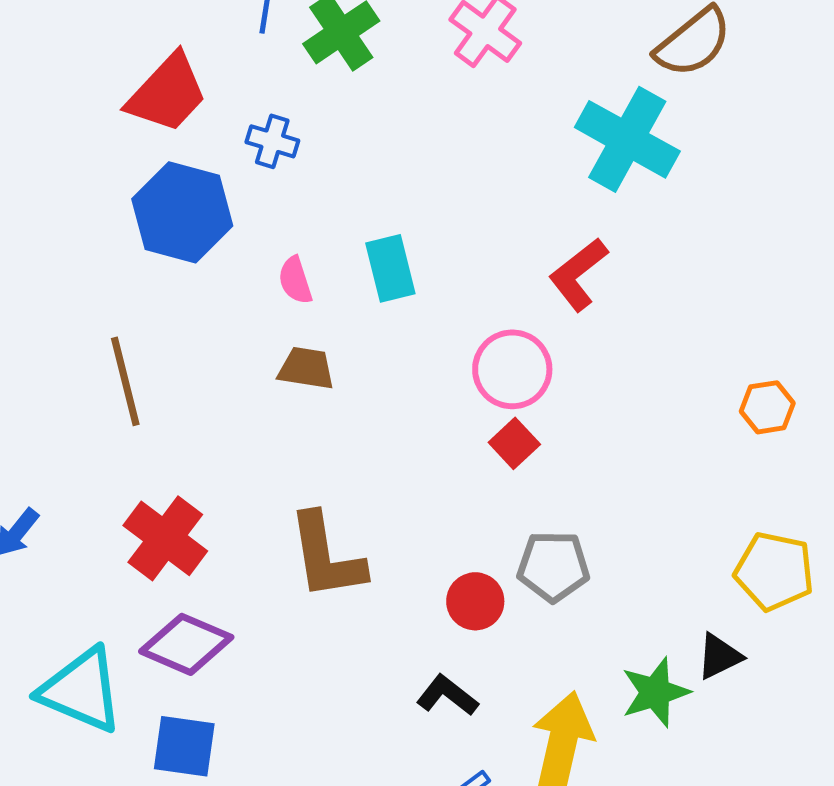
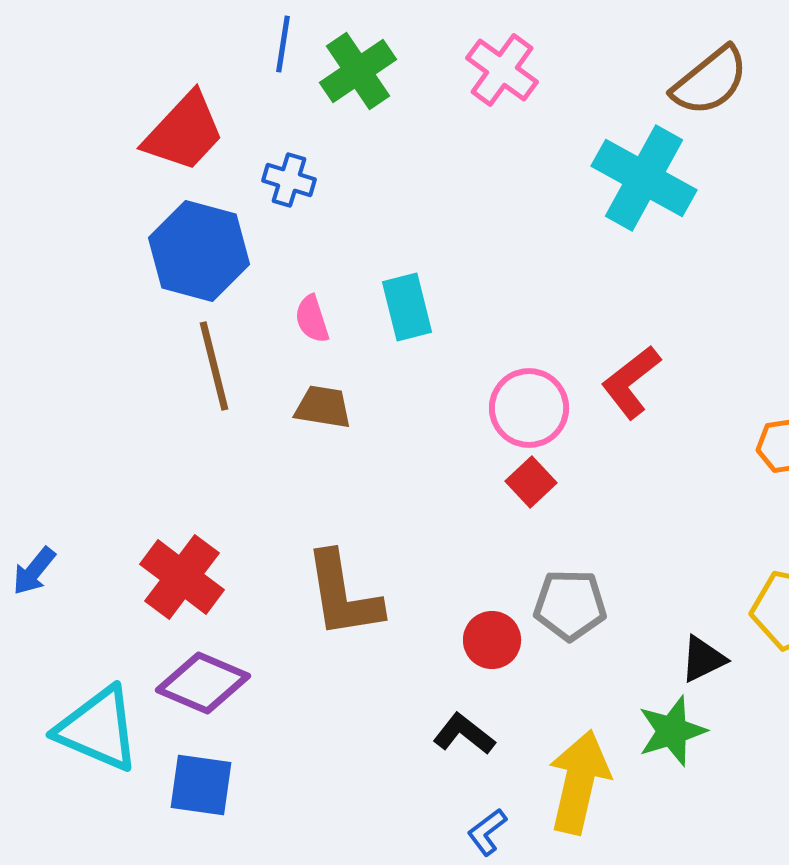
red L-shape: (578, 274) -> (631, 382), moved
brown line: (125, 381) -> (214, 366), moved
black triangle: (719, 656) -> (703, 659), moved

